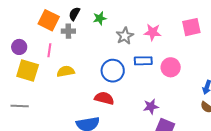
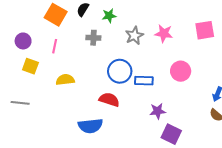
gray cross: (68, 31) -> (93, 38), moved
blue rectangle: (143, 61) -> (144, 81), moved
yellow square: (28, 71) -> (30, 66), size x0.7
yellow semicircle: (66, 71) -> (65, 80), moved

